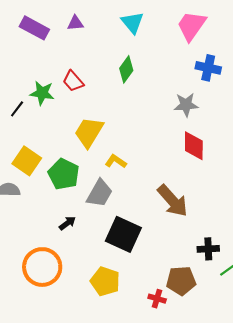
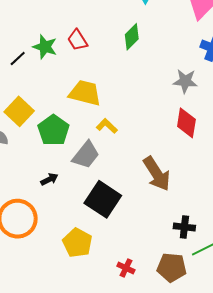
yellow trapezoid: (89, 132) -> (85, 93), turned 64
brown pentagon: (181, 281) -> (172, 267), moved

